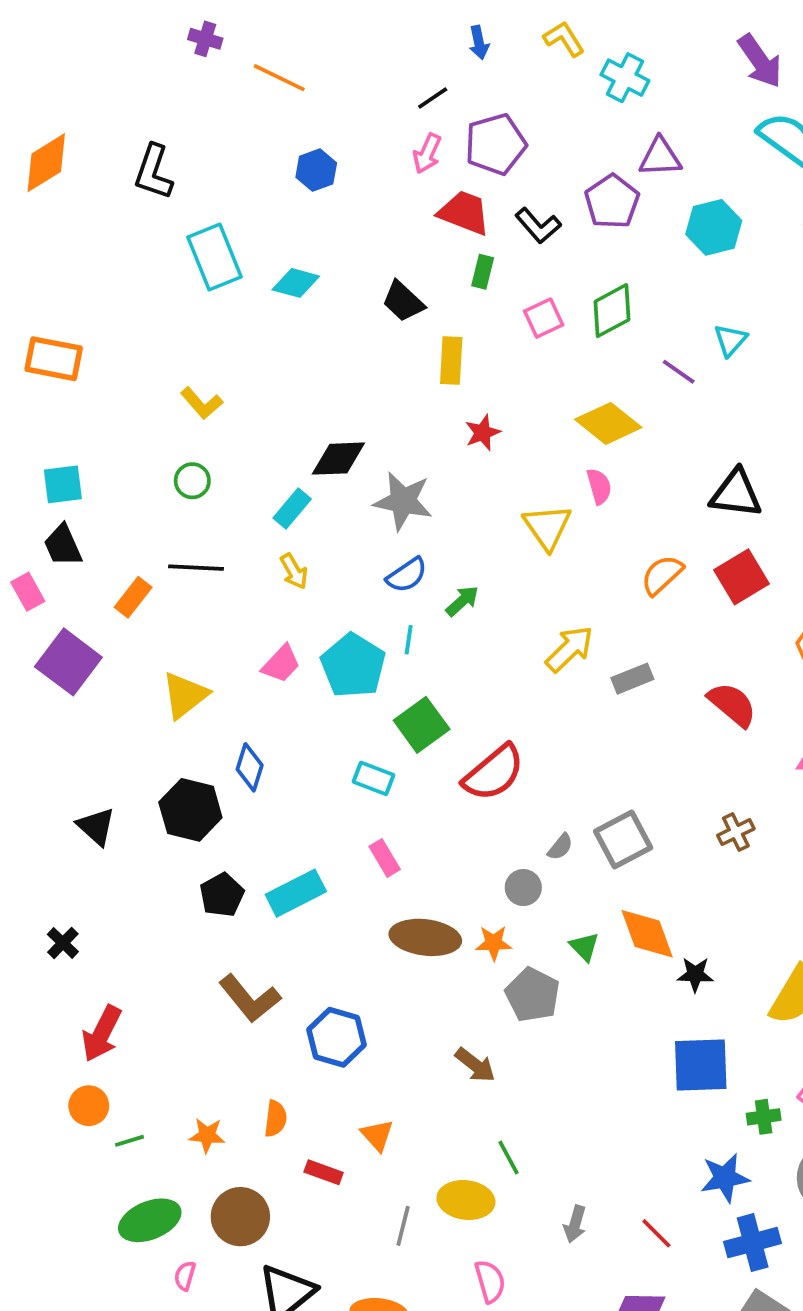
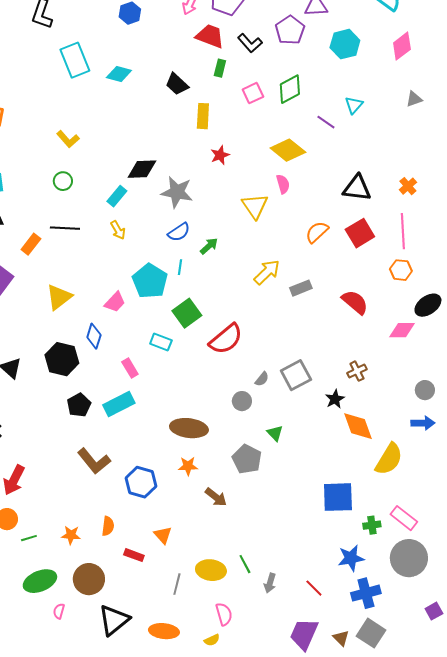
pink trapezoid: (281, 664) -> (115, 302), moved
pink rectangle: (385, 858) -> (130, 368), moved
orange diamond: (647, 934) -> (358, 426), moved
orange star: (494, 943) -> (188, 466), moved
black star: (695, 974) -> (335, 399), moved, turned -30
green line: (508, 1157) -> (245, 564), moved

